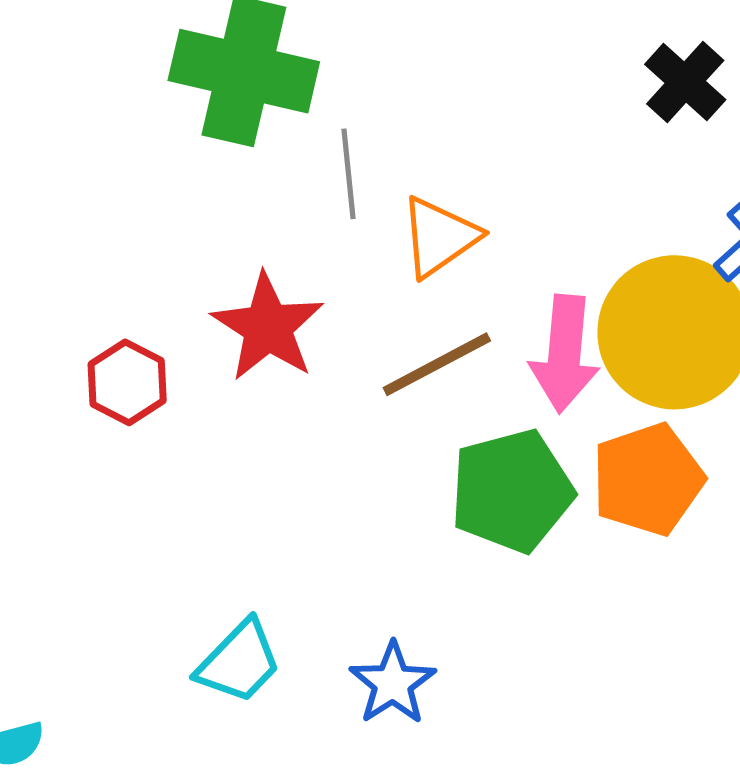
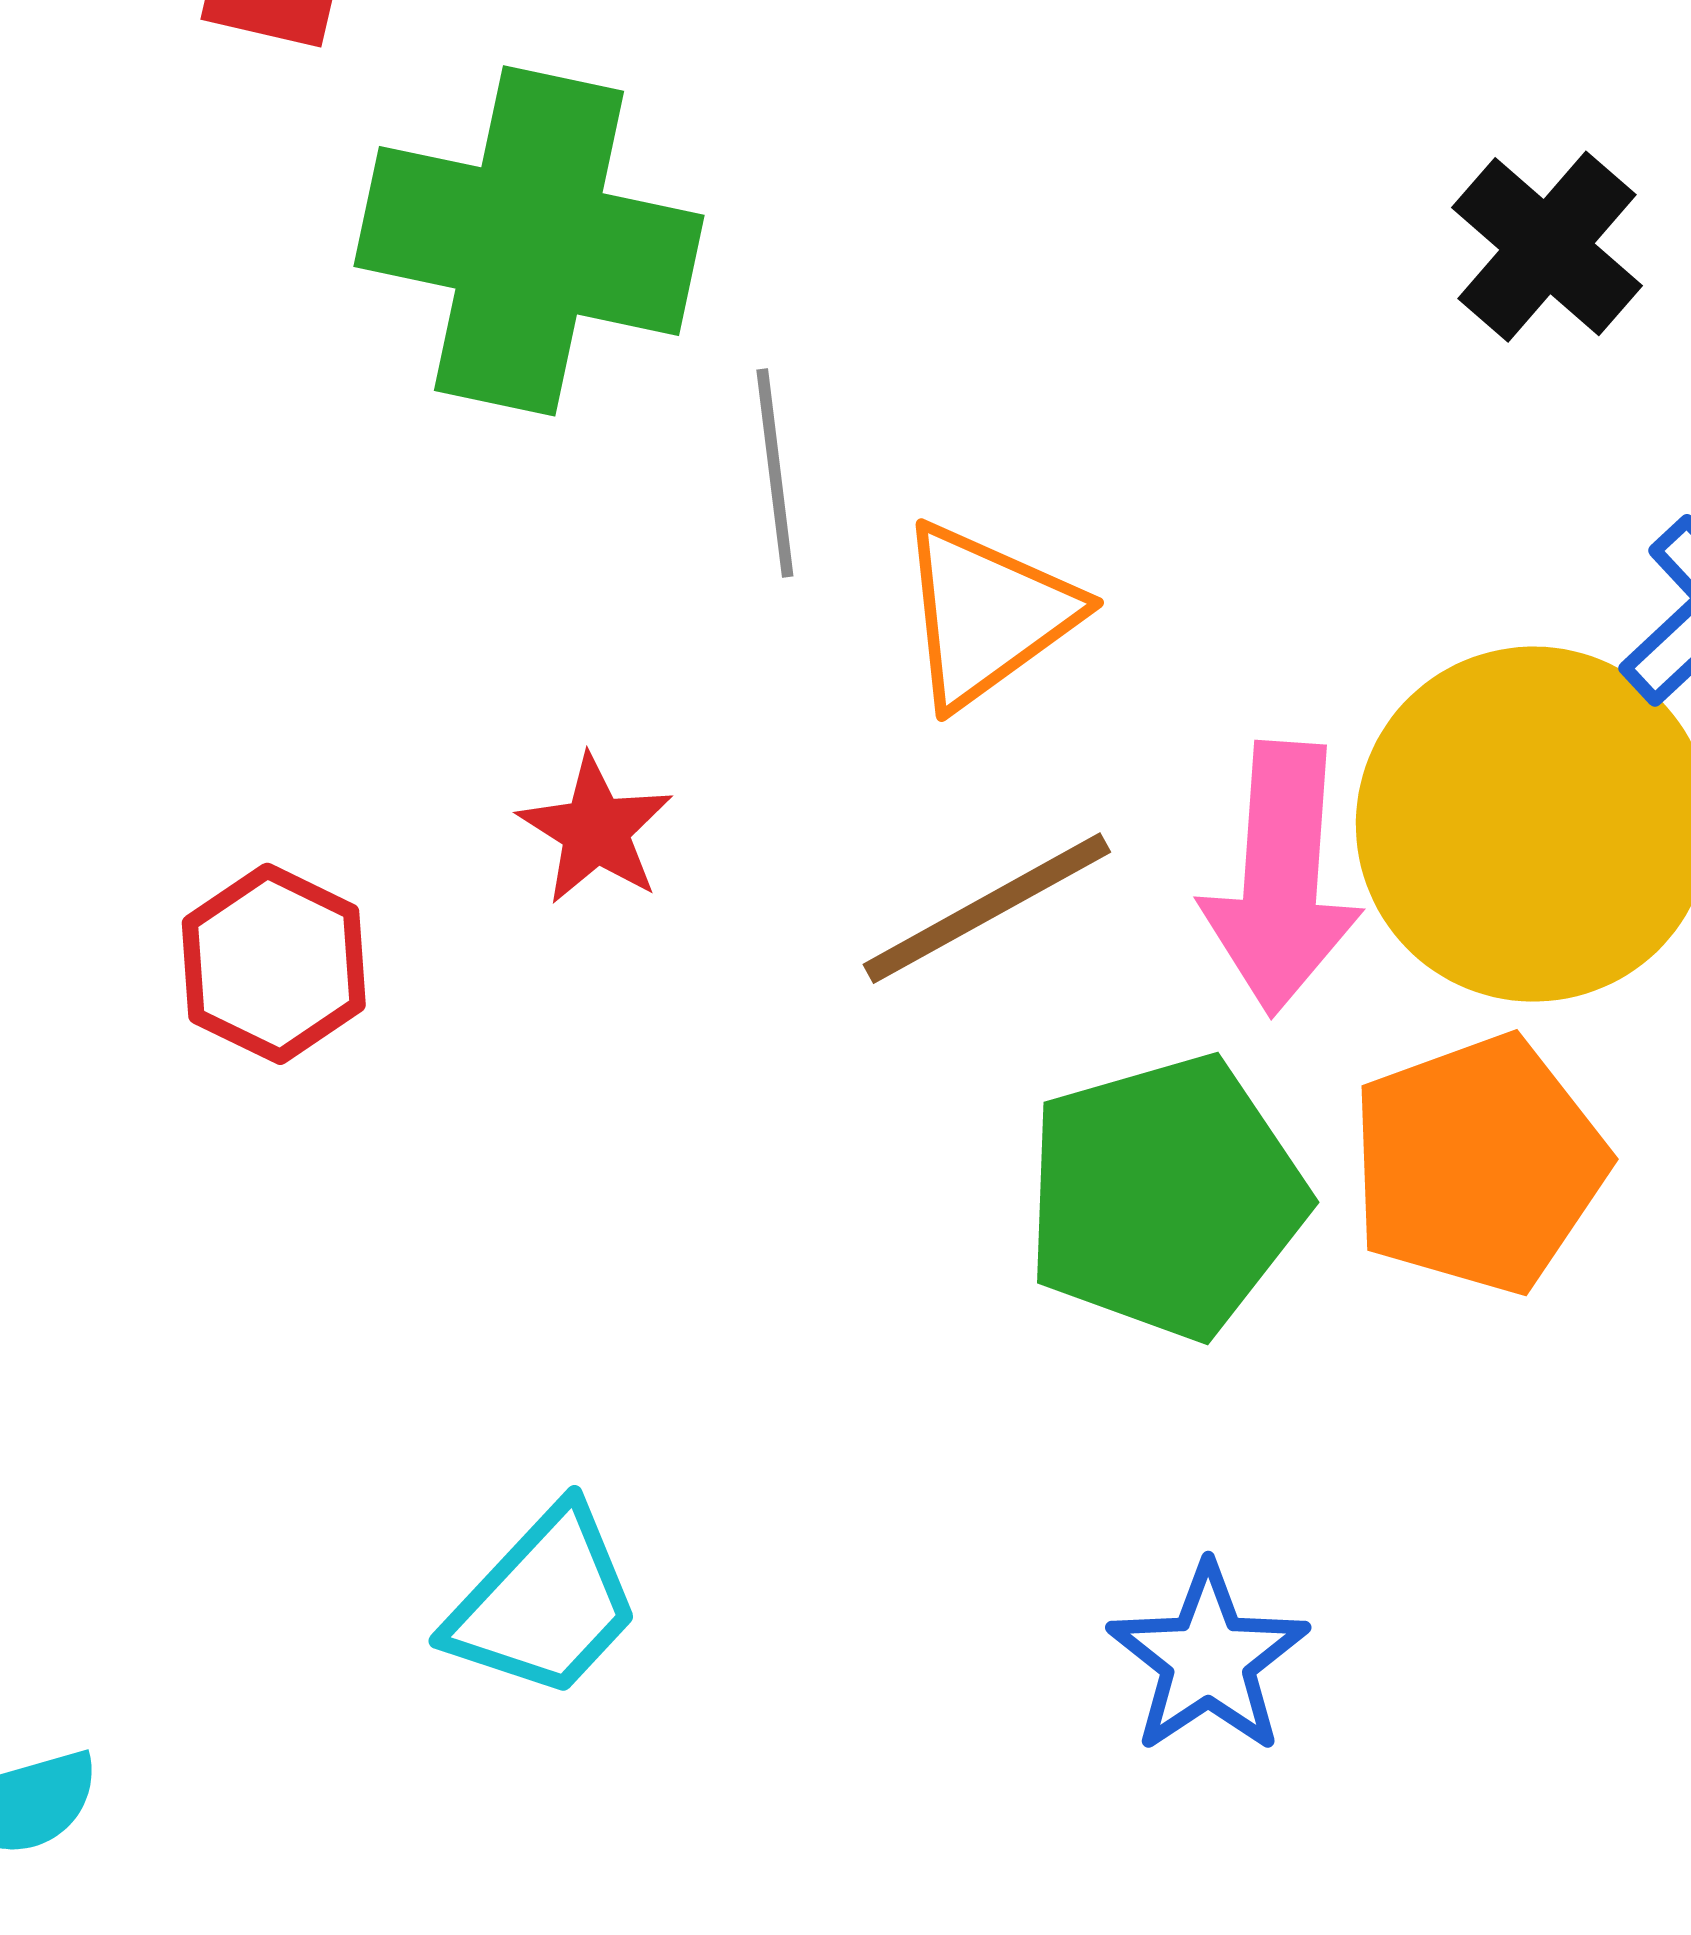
red star: (268, 327) -> (596, 830), size x0.6
blue star: (393, 683) -> (1208, 1659), moved

